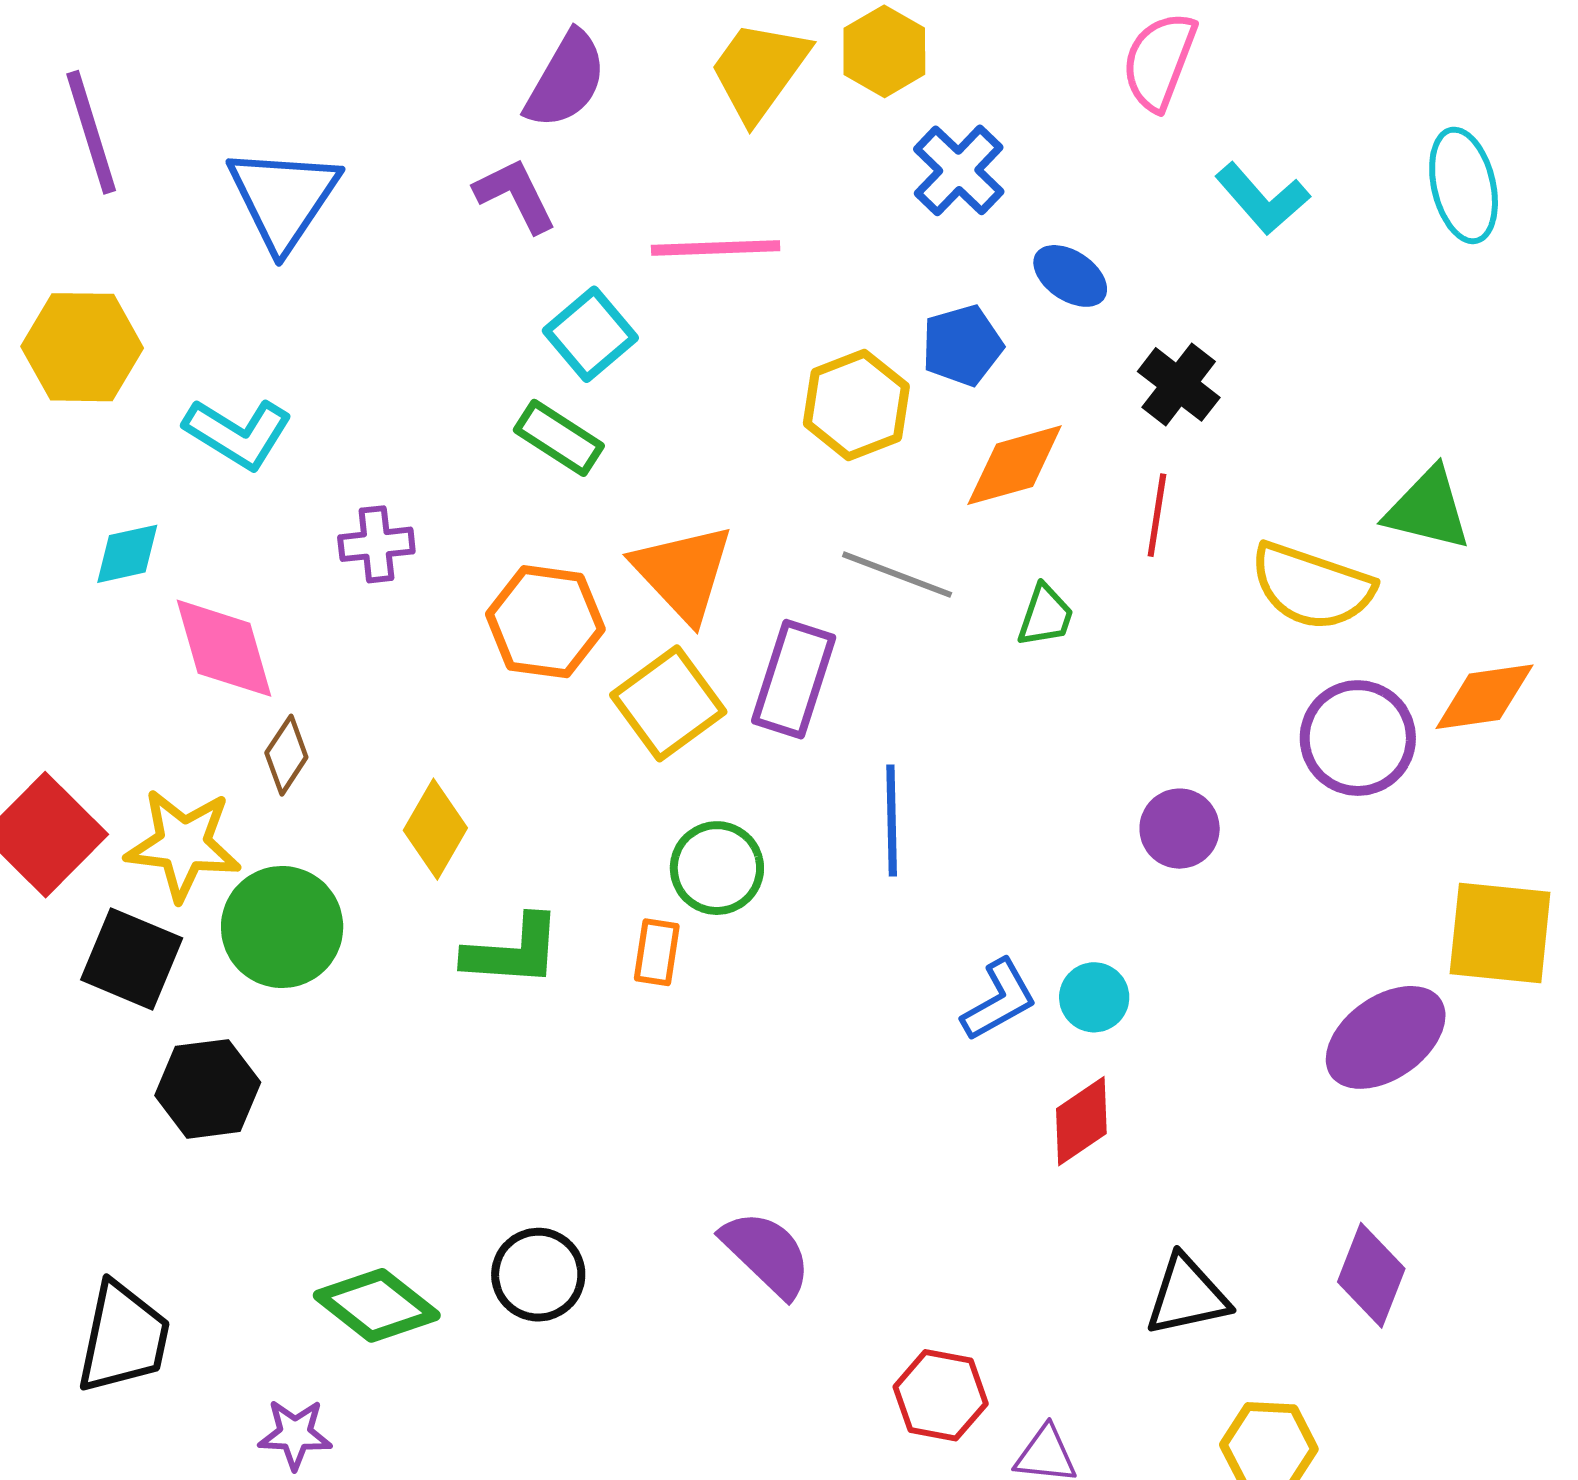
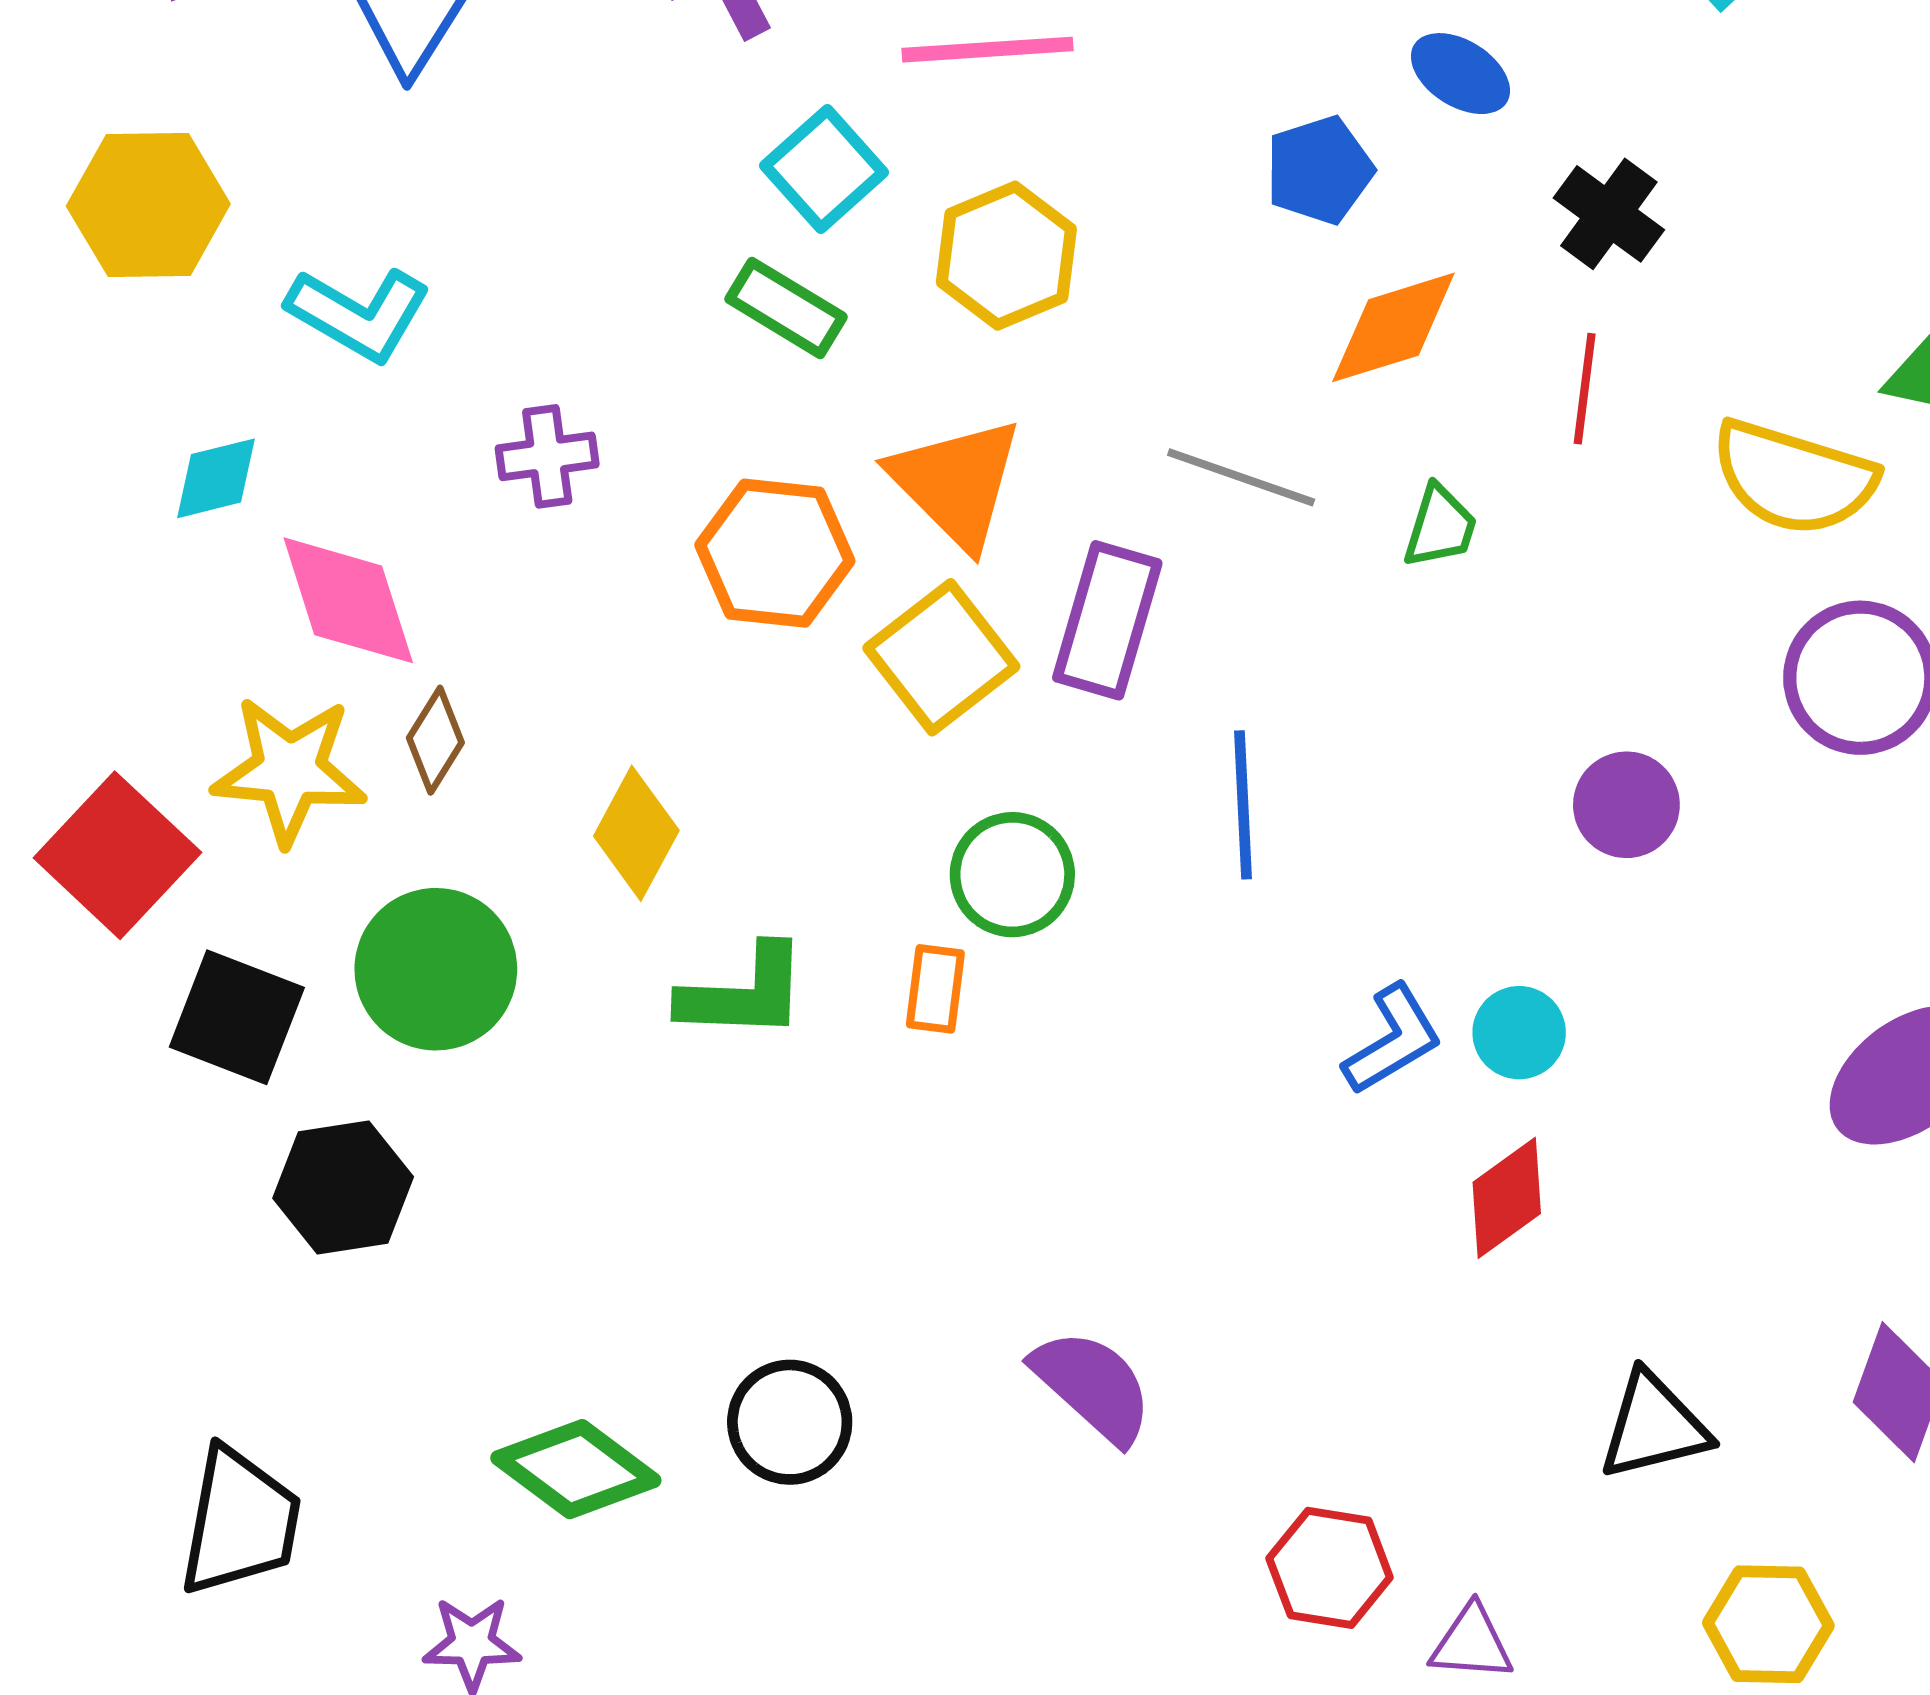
yellow hexagon: (856, 405) -> (1006, 256), moved
yellow star: (183, 845) -> (289, 770), moved

